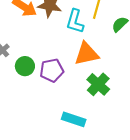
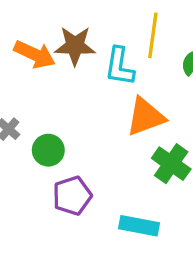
purple pentagon: (52, 70) -> (72, 196), moved

